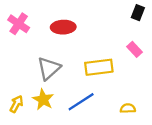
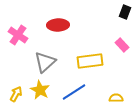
pink cross: (19, 24) -> (18, 35), moved

